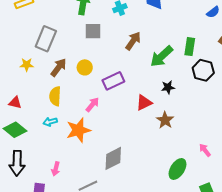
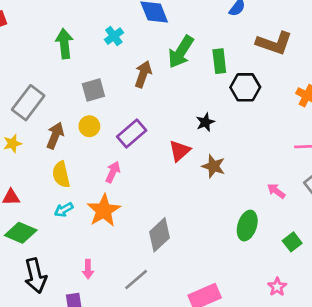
gray square: (93, 31) -> (93, 90), moved
gray rectangle: (46, 39) -> (28, 103), turned 30
green arrow: (162, 56) -> (181, 52), moved

